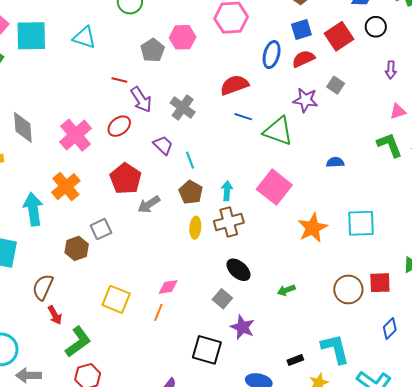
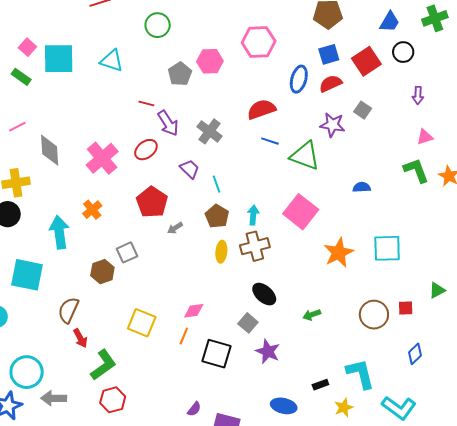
orange cross: (66, 187) -> (92, 210), size x0.7
gray arrow: (149, 204) -> (175, 228), size x0.7
red square: (380, 283) -> (406, 308), size x0.7
black square: (207, 350) -> (217, 354), moved

